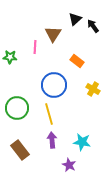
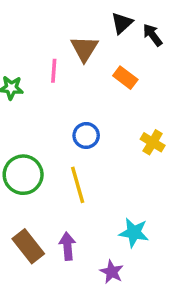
orange rectangle: (77, 61) -> (125, 78), moved
blue circle: (54, 85) -> (86, 135), size x0.6
purple arrow: (52, 140) -> (67, 246), moved

